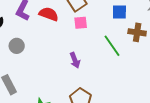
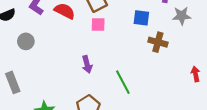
green line: (112, 46) -> (123, 82), moved

